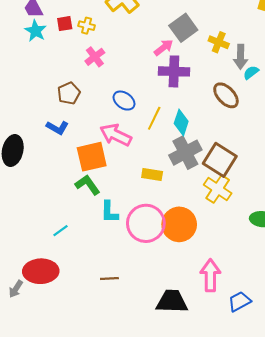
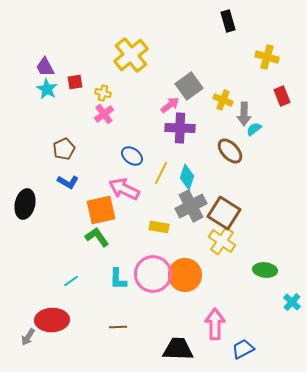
yellow cross: (87, 26) -> (103, 93), moved
brown pentagon: (69, 93) -> (64, 149), moved
cyan L-shape: (109, 212) -> (118, 279), moved

